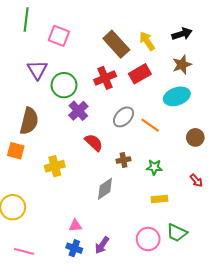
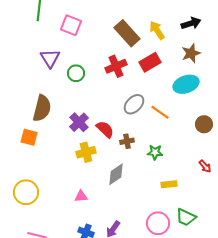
green circle: (64, 85) -> (76, 73), size x0.7
purple cross: (78, 111) -> (79, 122), moved
brown cross: (123, 160) -> (127, 141), moved
yellow cross: (55, 166) -> (86, 152), moved
green star: (154, 167) -> (155, 152), moved
pink triangle: (75, 226) -> (81, 196), moved

